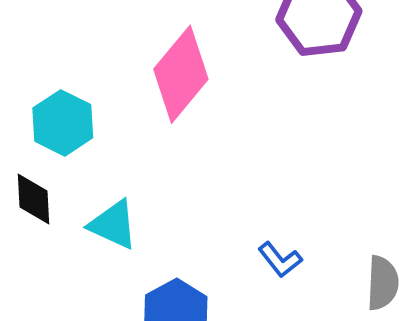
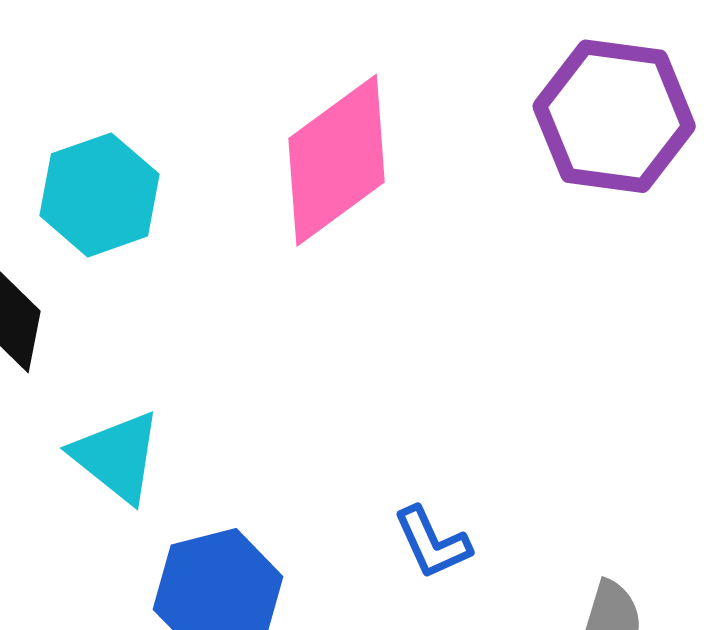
cyan triangle: (113, 225) -> (117, 457), moved

